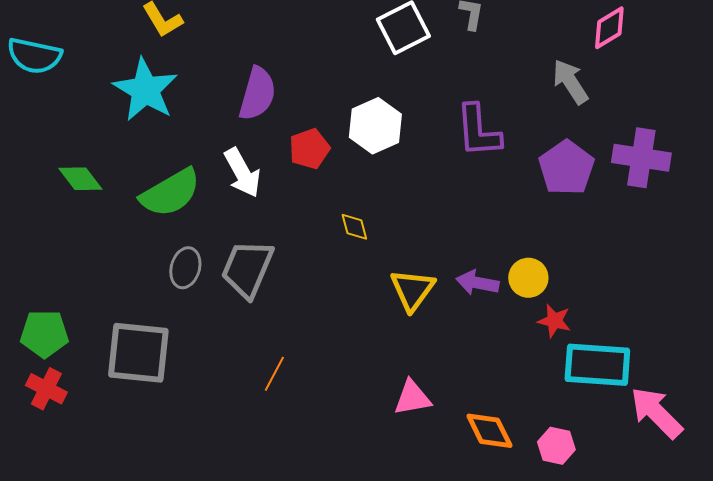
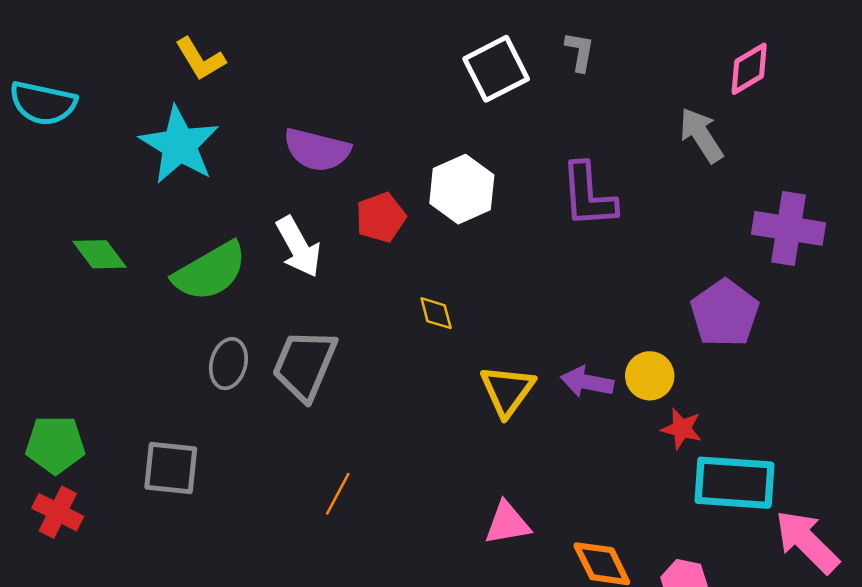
purple semicircle: (257, 94) -> (317, 150), turned 88
purple pentagon: (566, 168) -> (725, 313), moved
gray square: (138, 353) -> (171, 468), size x0.7

